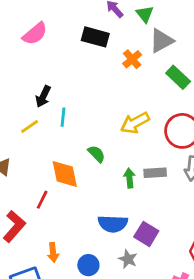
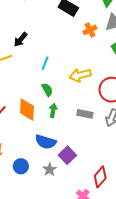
cyan line: (63, 117) -> (45, 63), moved
orange diamond: (65, 174) -> (27, 110), moved
green arrow: (129, 178) -> (53, 110), moved

